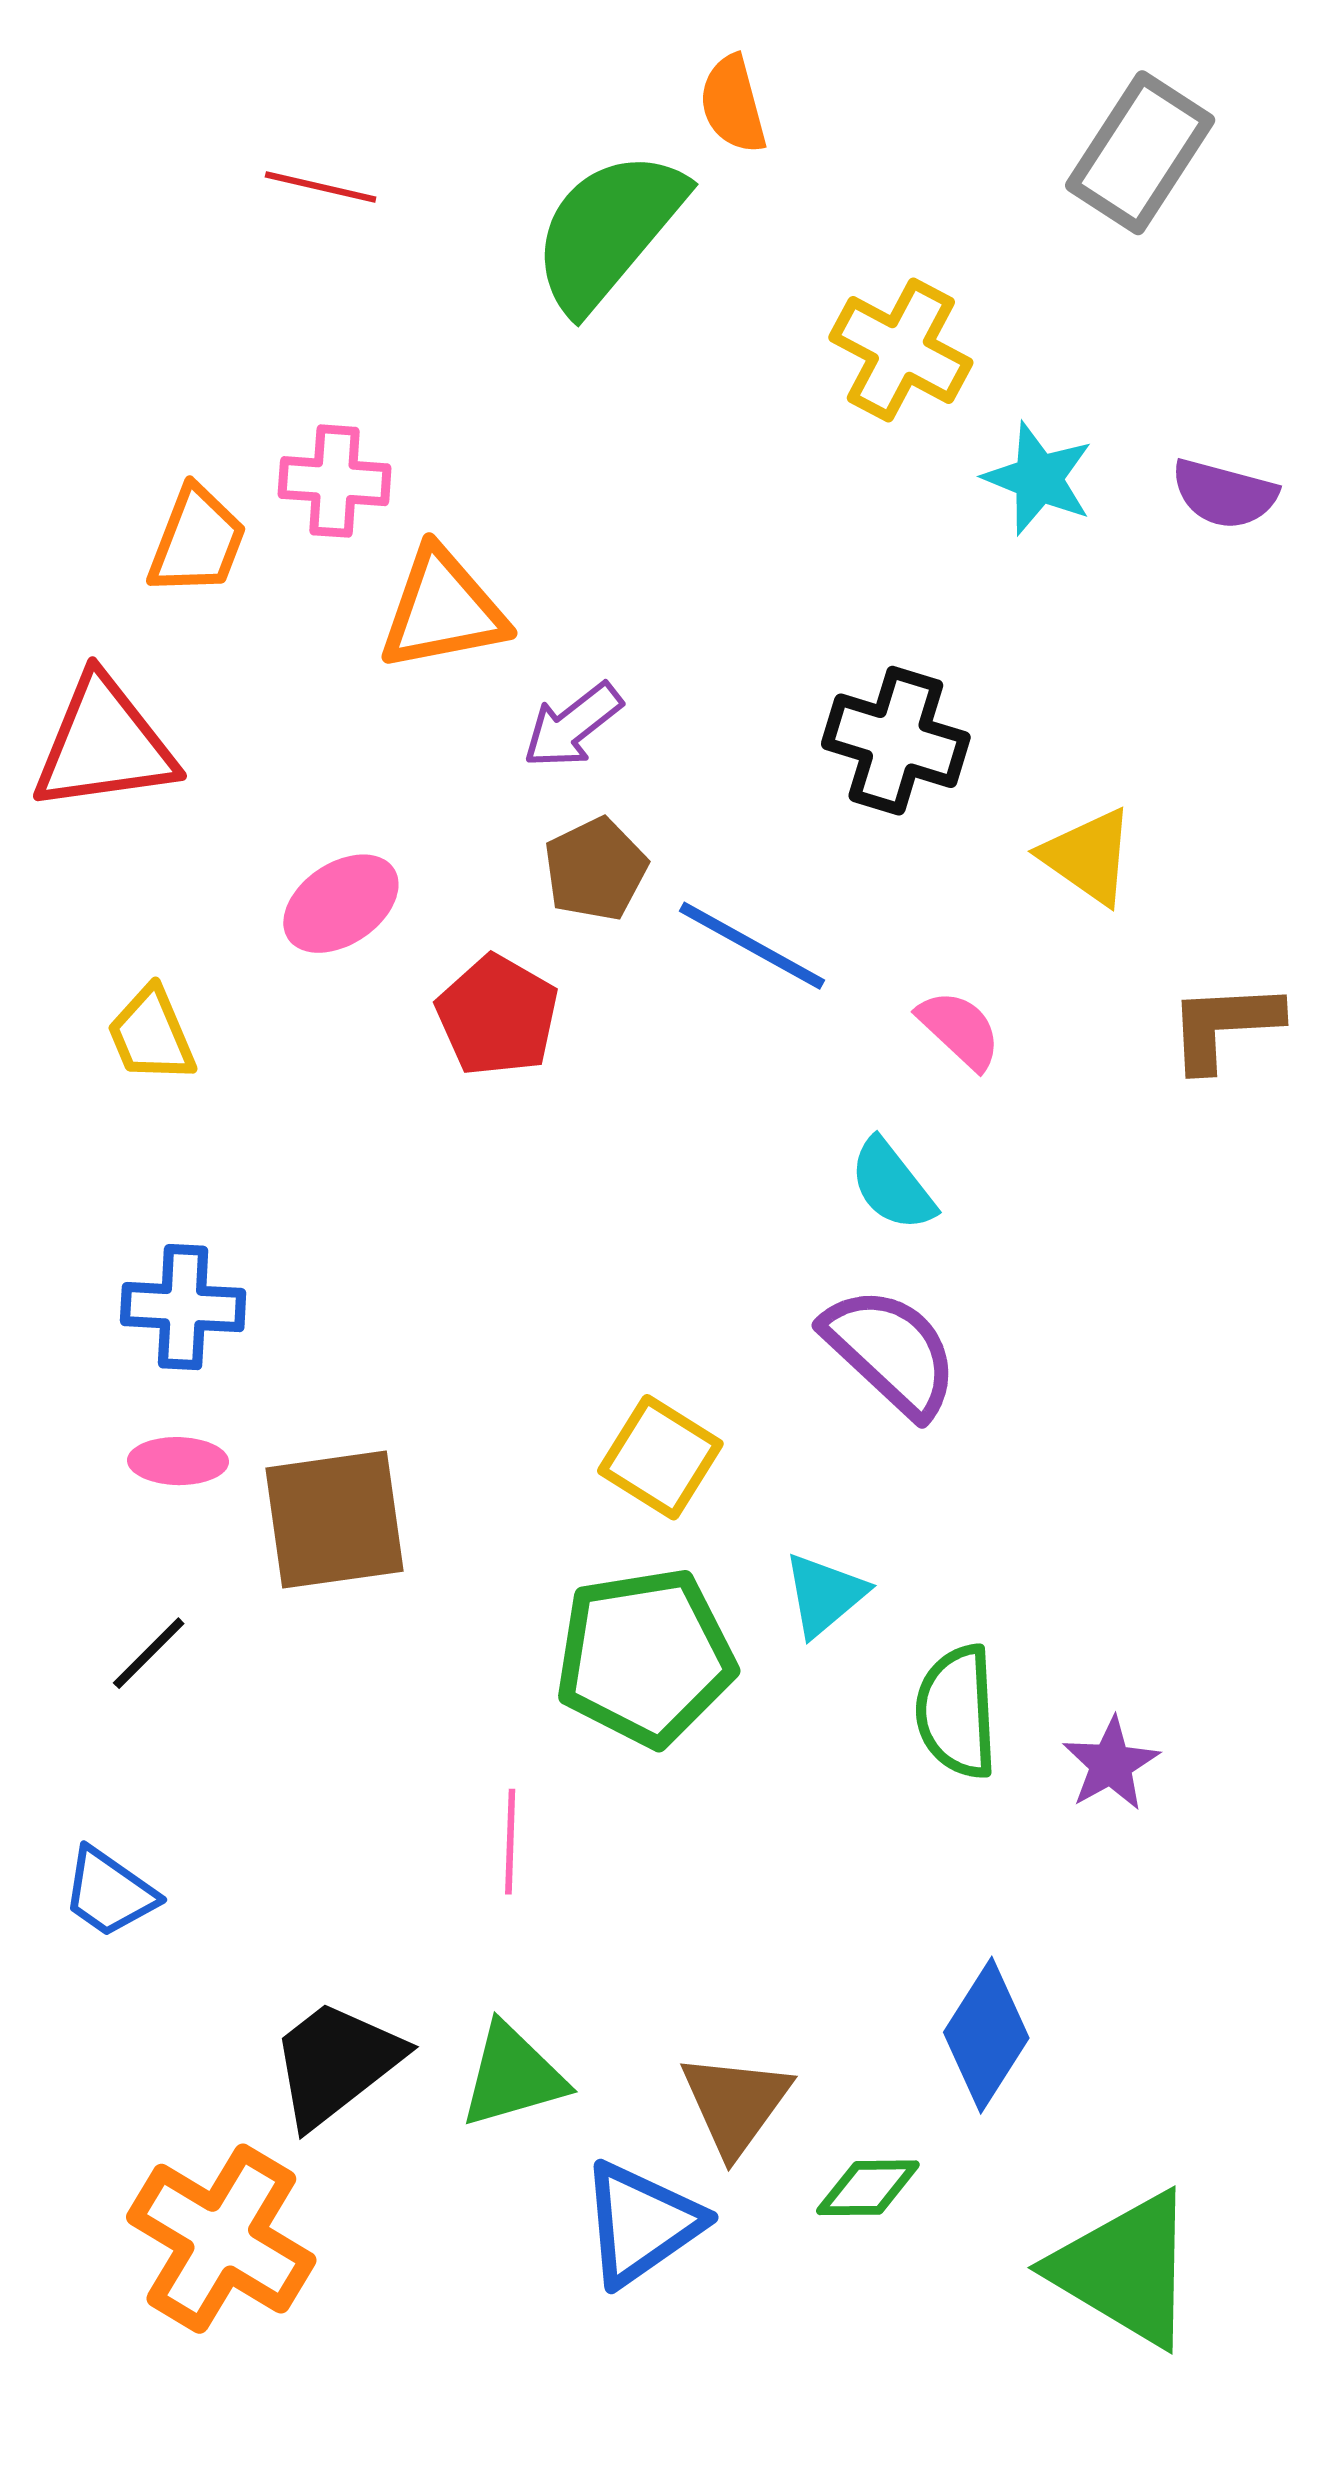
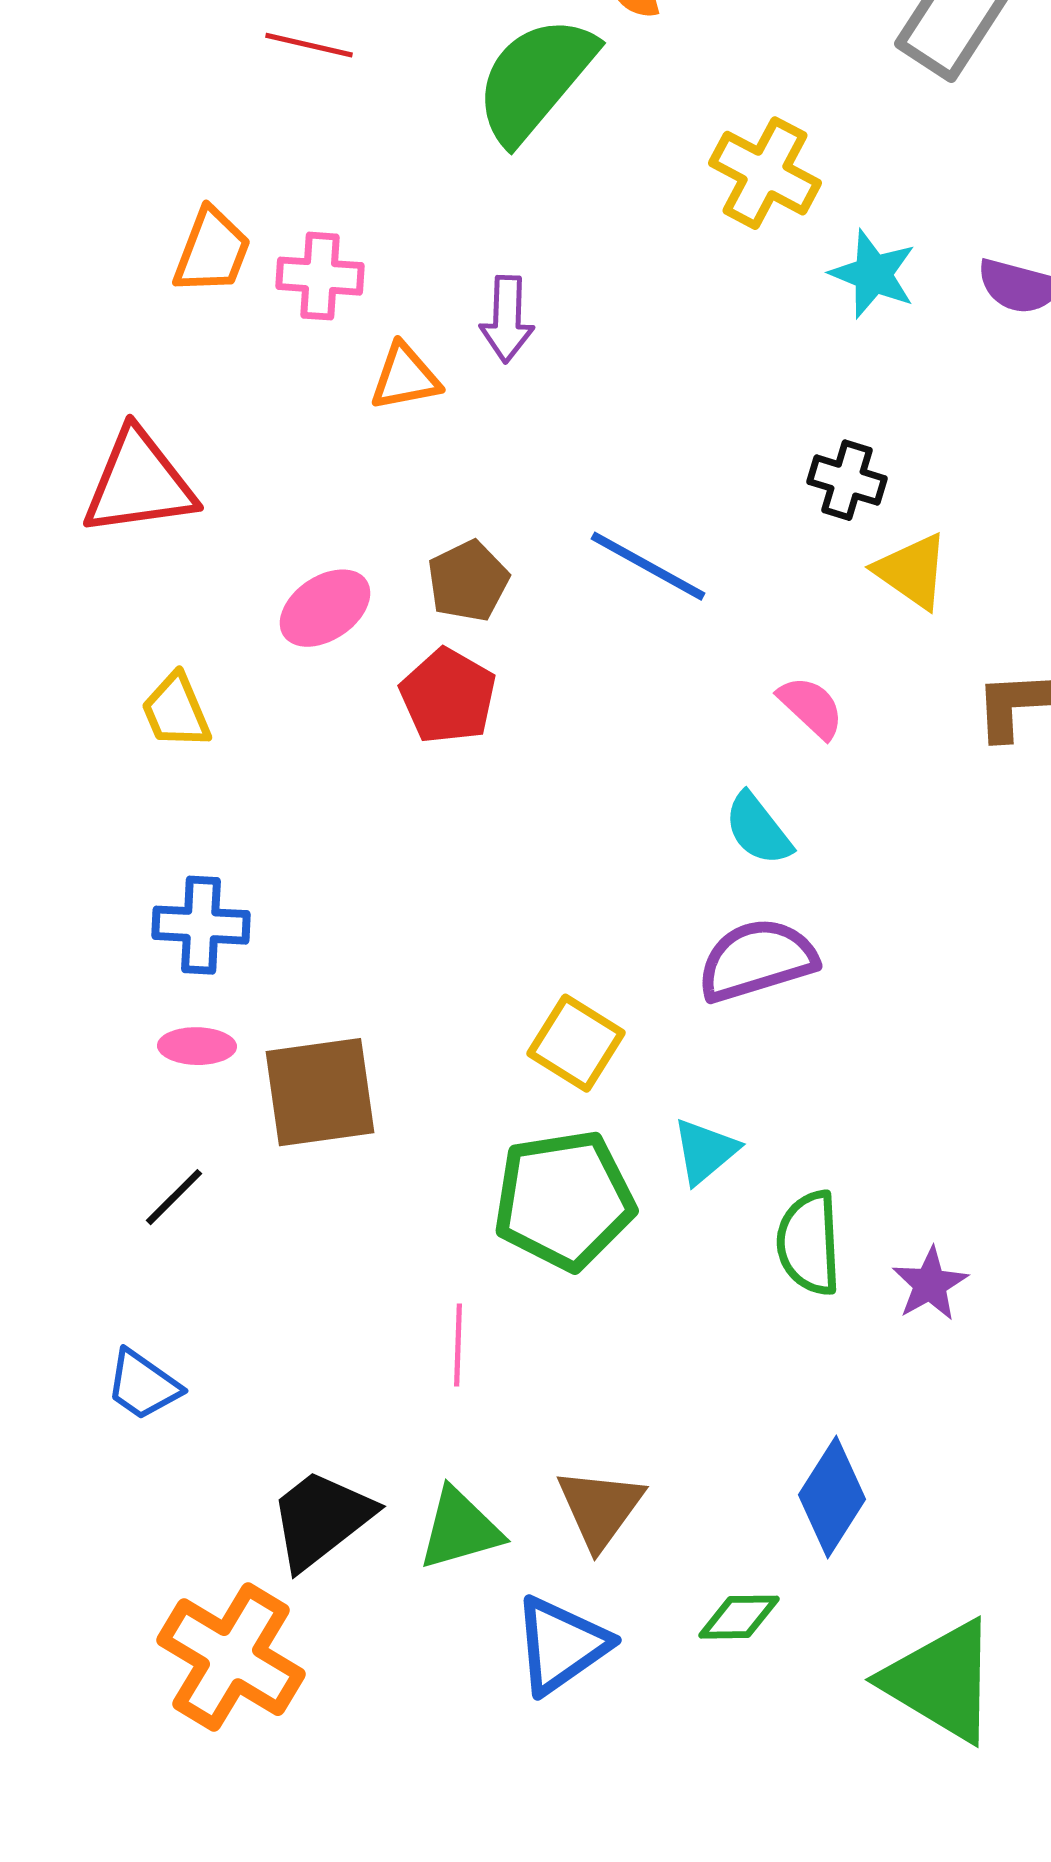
orange trapezoid: (197, 541) -> (212, 251), moved
orange triangle: (443, 610) -> (405, 377), size x0.7
purple arrow: (573, 725) -> (507, 319), moved, turned -50
black cross: (896, 741) -> (847, 480), moved, size x0.7
brown pentagon: (595, 869) -> (468, 581), moved
blue line: (752, 946) -> (648, 566), moved
purple semicircle: (891, 1352) -> (757, 960), turned -60
brown triangle: (735, 2104) -> (600, 1508), moved

